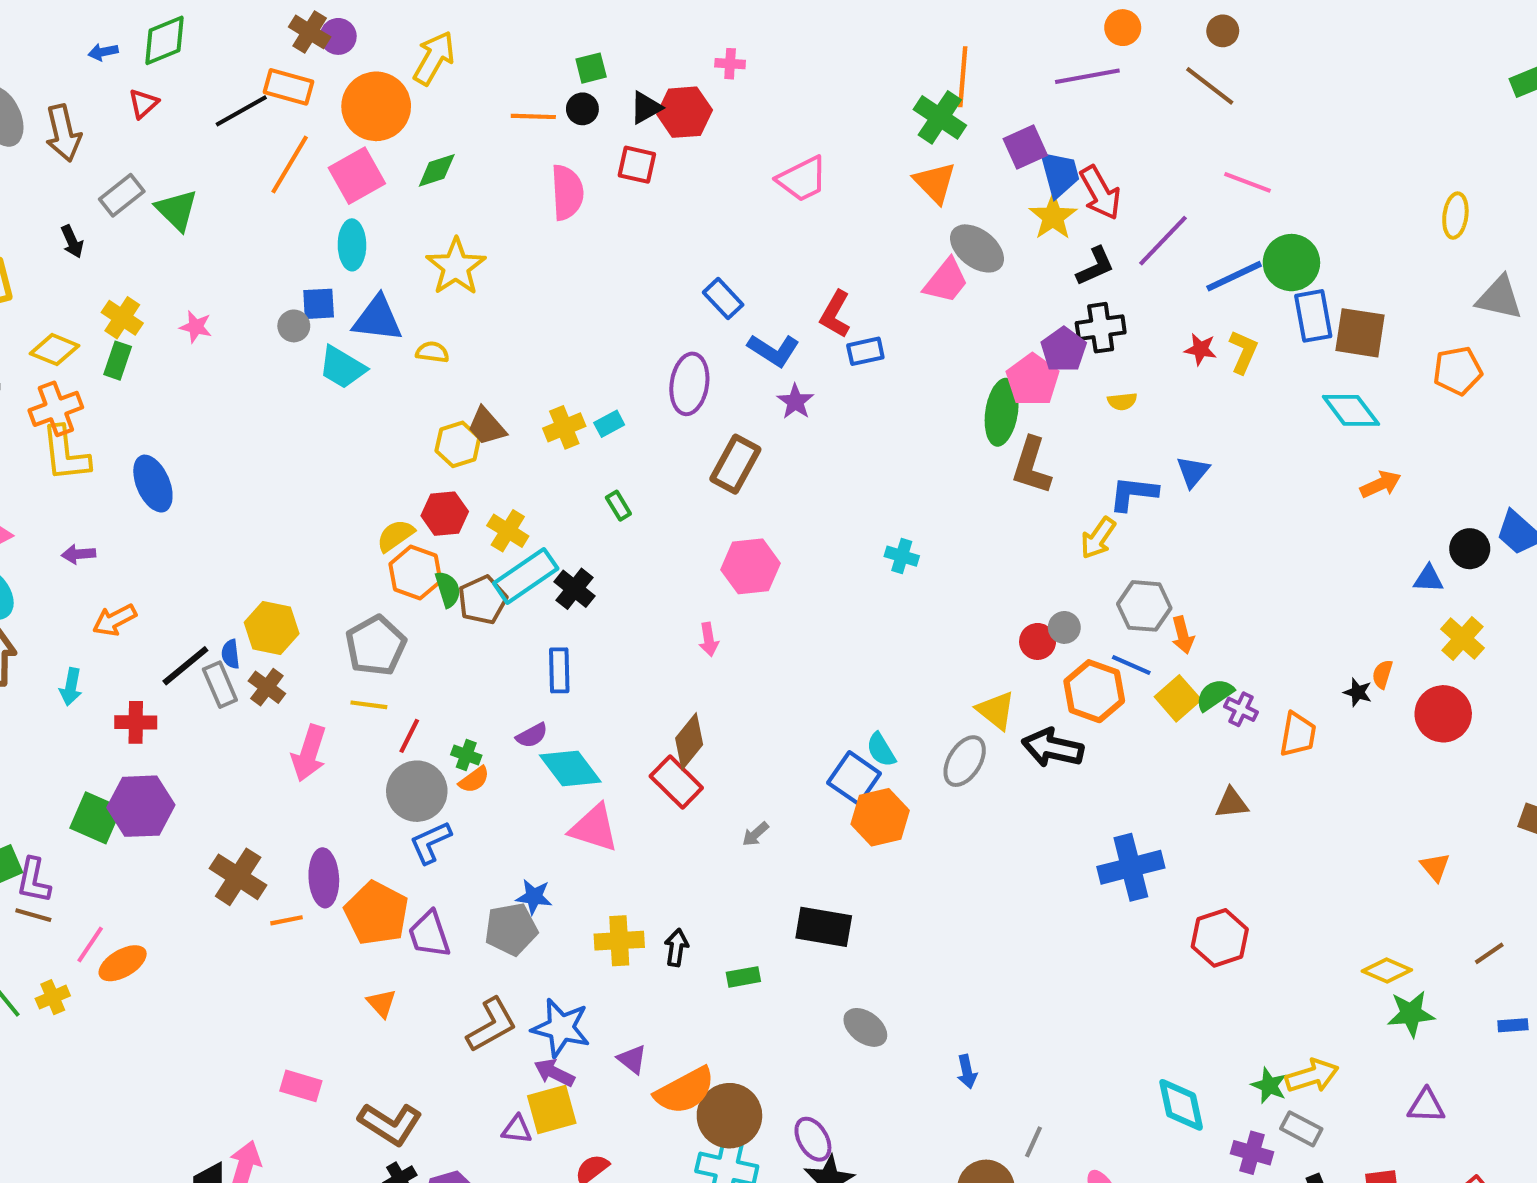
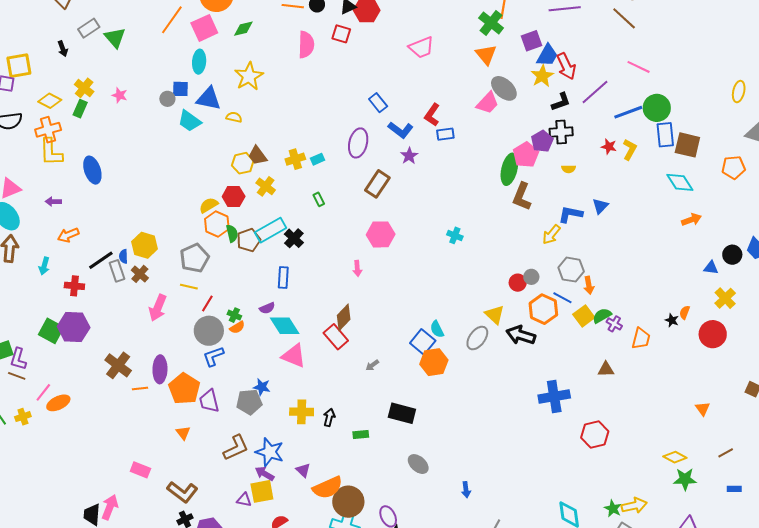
blue trapezoid: (1060, 174) -> (547, 55), turned 40
yellow cross: (508, 531) -> (266, 186), moved

